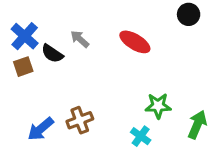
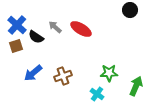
red ellipse: (135, 42) -> (81, 29), moved
brown cross: (80, 120) -> (63, 76), moved
blue arrow: (41, 129) -> (33, 73), moved

